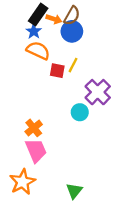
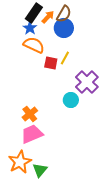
orange arrow: (54, 19) -> (48, 17), turned -64
pink trapezoid: (36, 150) -> (32, 134), turned -90
green triangle: (74, 191) -> (40, 170), moved

